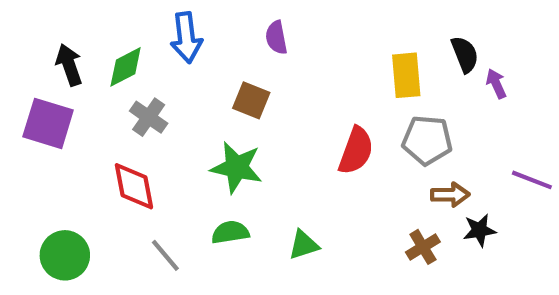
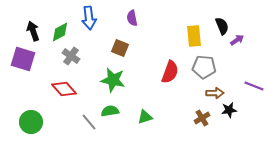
purple arrow: (496, 84) -> (237, 40), turned 80
red diamond: (134, 186) -> (64, 89), turned -30
gray line: (165, 255) -> (89, 122), moved

